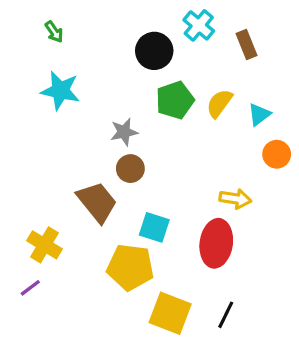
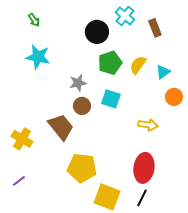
cyan square: (154, 227) -> (111, 99), moved
red ellipse: (216, 243) -> (144, 168), moved
yellow cross: (45, 245) -> (22, 139), moved

